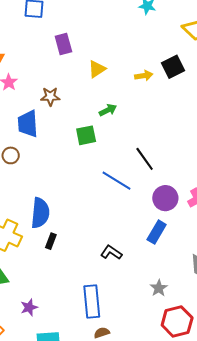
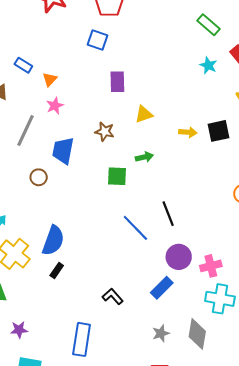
brown star: (50, 96) -> (105, 132), moved
gray star: (159, 288) -> (161, 333), moved

